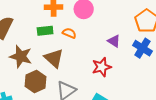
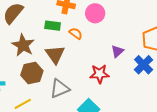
purple triangle: (114, 41) -> (117, 51), turned 32

